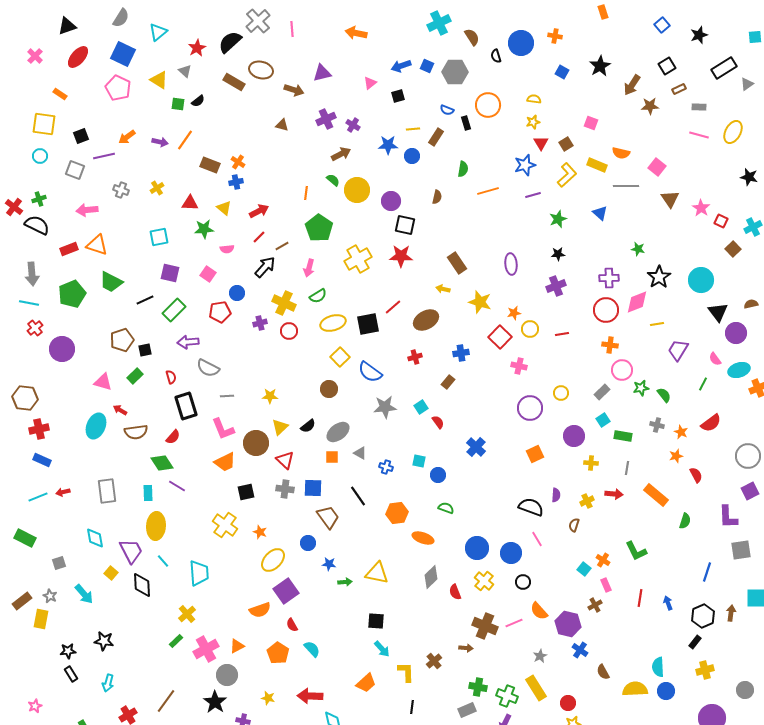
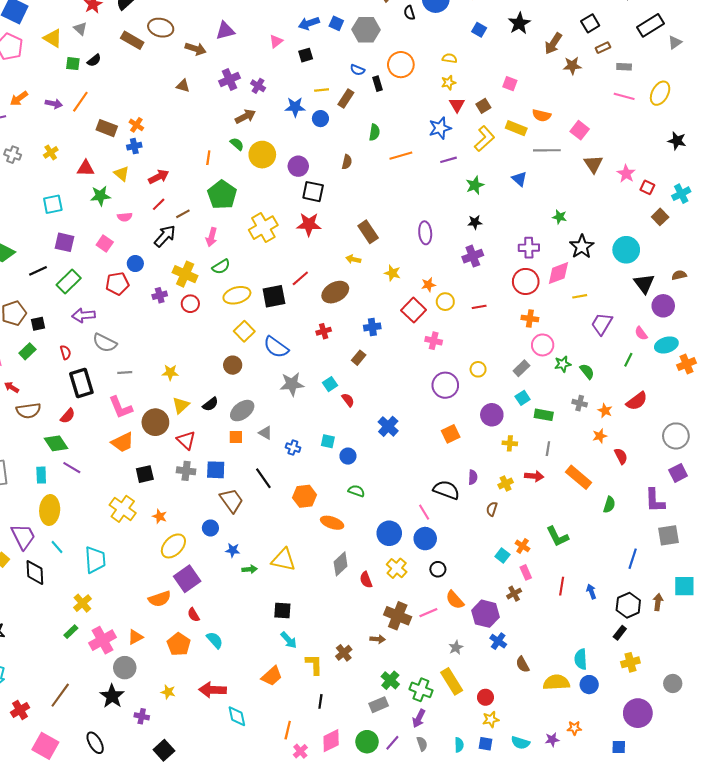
yellow star: (480, 302) -> (392, 273), size x0.7
pink line: (537, 539) -> (424, 512), moved
green cross: (478, 687) -> (390, 680), turned 30

